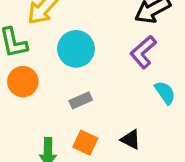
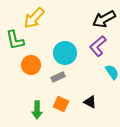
cyan circle: (76, 49) -> (65, 53), moved
orange circle: (23, 82) -> (31, 65), moved

